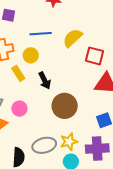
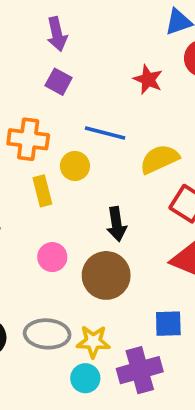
black arrow: (45, 81) -> (117, 224), moved
pink circle: (19, 109) -> (52, 257), moved
purple cross: (97, 149) -> (140, 370), turned -30

